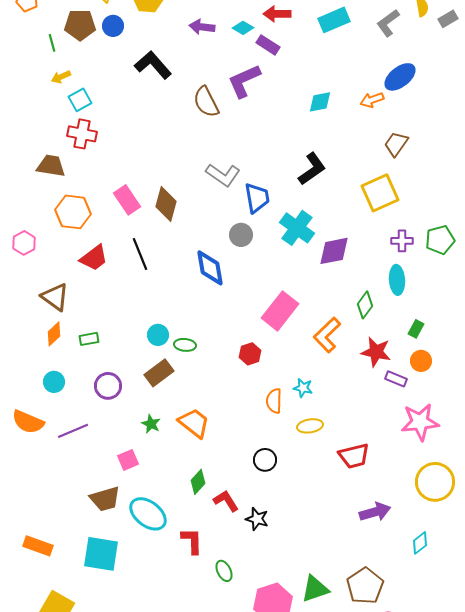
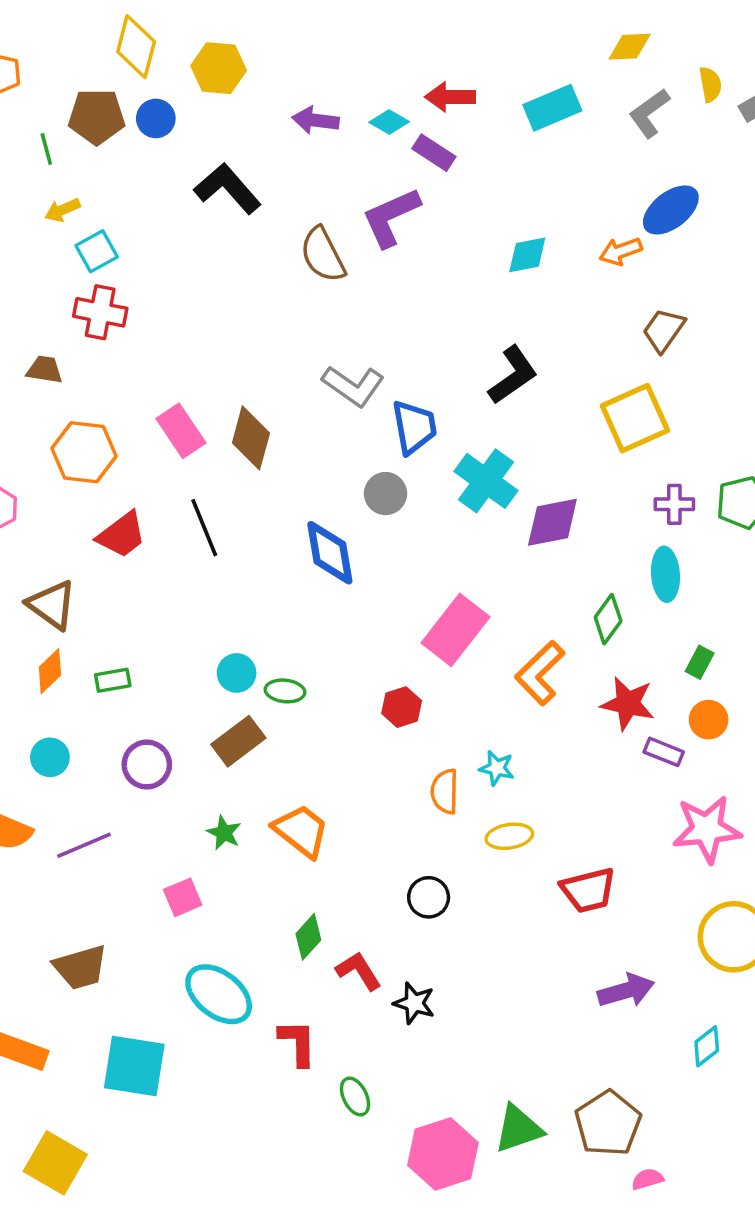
brown trapezoid: (51, 166) -> (45, 370), size x0.7
brown trapezoid: (105, 499) -> (80, 967), moved

